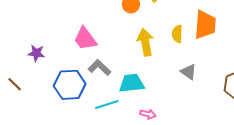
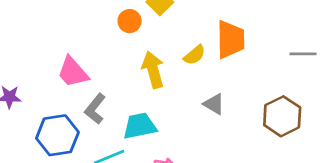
yellow semicircle: (177, 34) -> (194, 55), turned -126
gray L-shape: (100, 68) -> (95, 109), turned -90

